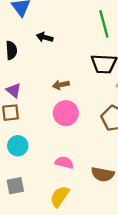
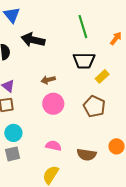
black arrow: (45, 37) -> (33, 40), size x1.6
gray square: (15, 186) -> (13, 154), moved

